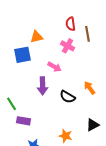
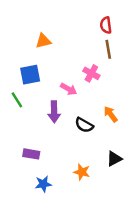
red semicircle: (71, 24) -> (106, 25), moved
orange triangle: (37, 37) -> (43, 41), moved
pink cross: (68, 46) -> (91, 73), moved
green line: (12, 104) -> (17, 100), moved

